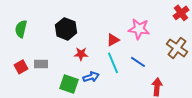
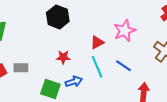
black hexagon: (66, 29) -> (58, 17), moved
pink star: (139, 29) -> (125, 31), turned -30

